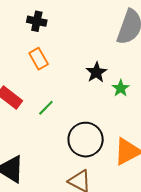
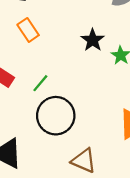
black circle: (86, 140) -> (56, 116), moved

